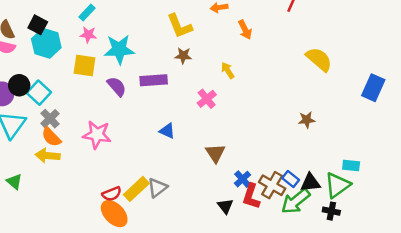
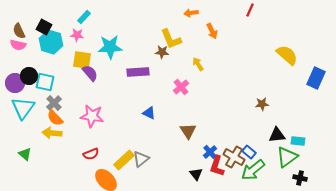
yellow L-shape: (180, 26) -> (171, 39), moved
pink star: (88, 35) -> (77, 35), moved
yellow semicircle: (319, 59) -> (287, 55), moved
purple semicircle: (117, 86) -> (90, 73), moved
cyan square: (39, 93) -> (45, 82), turned -30
black triangle: (310, 183) -> (277, 135), moved
red semicircle: (112, 194) -> (91, 154), moved
black cross: (331, 211) -> (300, 178), moved

